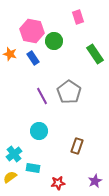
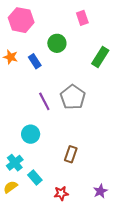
pink hexagon: (32, 31) -> (21, 20), moved
green rectangle: (95, 54) -> (100, 57), turned 66
cyan circle: (39, 131) -> (31, 134), moved
brown rectangle: (77, 146) -> (71, 154), moved
cyan rectangle: (33, 168) -> (35, 177), turned 40

